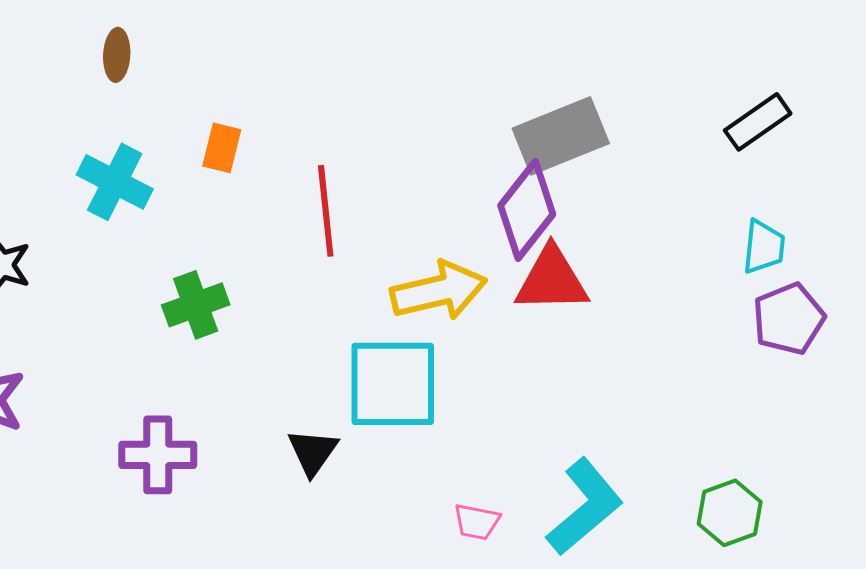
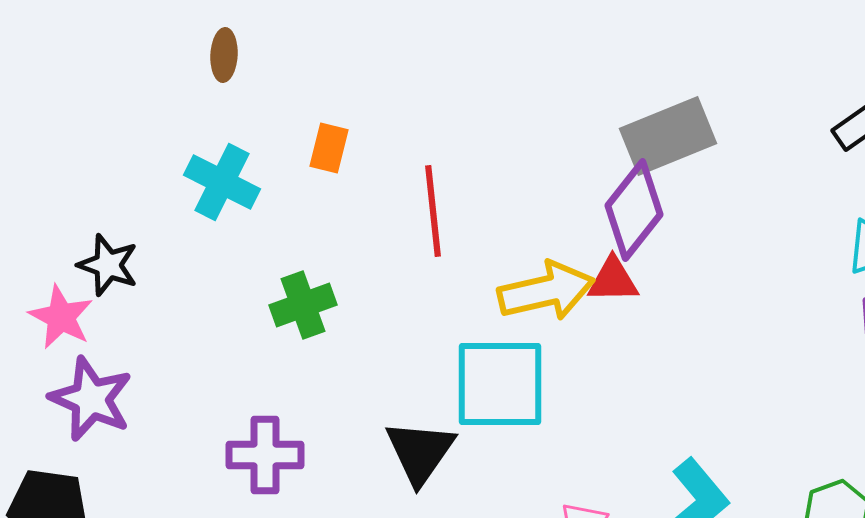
red triangle: (552, 280) -> (613, 280), moved, size x0.7
black triangle: (313, 452) -> (420, 452), size x1.4

